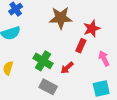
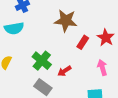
red star: (92, 29) -> (106, 38), moved, turned -30
red rectangle: (81, 46) -> (83, 42), moved

